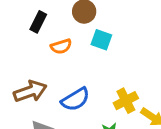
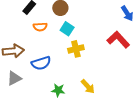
yellow cross: (126, 101) -> (76, 49), moved

